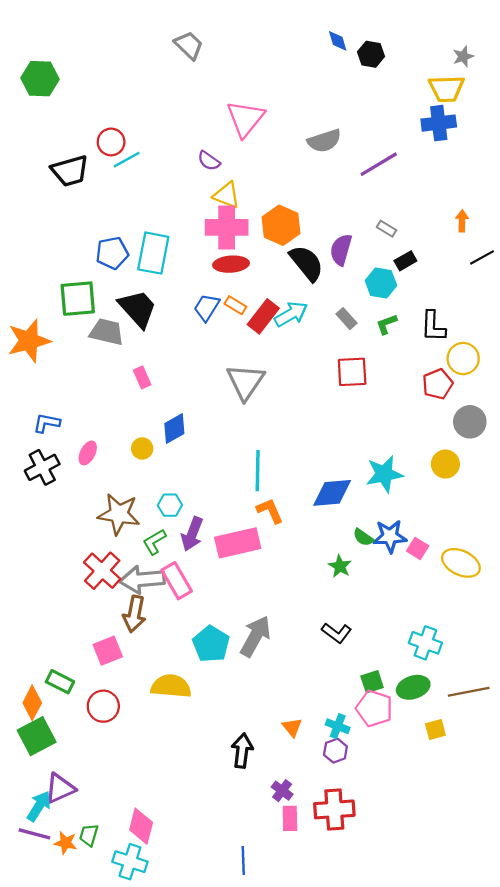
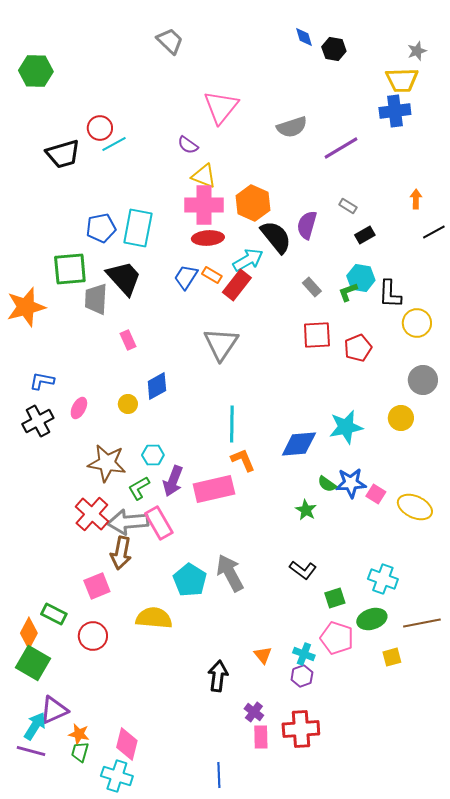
cyan hexagon: (381, 283) -> (361, 278), moved
cyan arrow: (291, 314) -> (248, 260), moved
gray trapezoid: (107, 332) -> (96, 299), turned -100
red pentagon: (438, 384) -> (358, 348), moved
gray arrow: (255, 636) -> (230, 573), turned -57
green square: (372, 682) -> (335, 598), moved
green square: (37, 736) -> (33, 663), turned -32
orange star: (66, 843) -> (79, 734), moved

